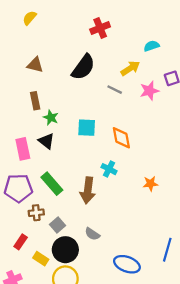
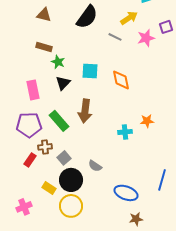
brown rectangle: (35, 101) -> (44, 47), turned -63
black triangle: (46, 141) -> (63, 83), moved, turned 35
cyan cross: (109, 169) -> (125, 132), moved, turned -32
brown arrow: (88, 190) -> (85, 111), moved
red rectangle: (21, 242) -> (30, 160), moved

